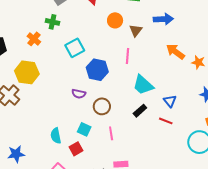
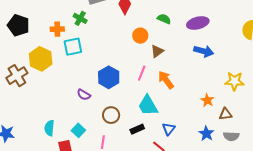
blue arrow: (163, 19) -> (204, 51), moved
orange cross: (34, 39) -> (57, 29), turned 32
cyan square: (75, 48) -> (73, 47), moved
orange arrow: (175, 52) -> (166, 80), moved
brown circle: (102, 106) -> (111, 115), moved

